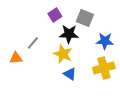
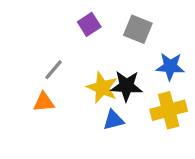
black star: (69, 34) -> (126, 86), moved
orange triangle: (16, 58) -> (44, 102), moved
blue triangle: (70, 74) -> (114, 120), turned -48

